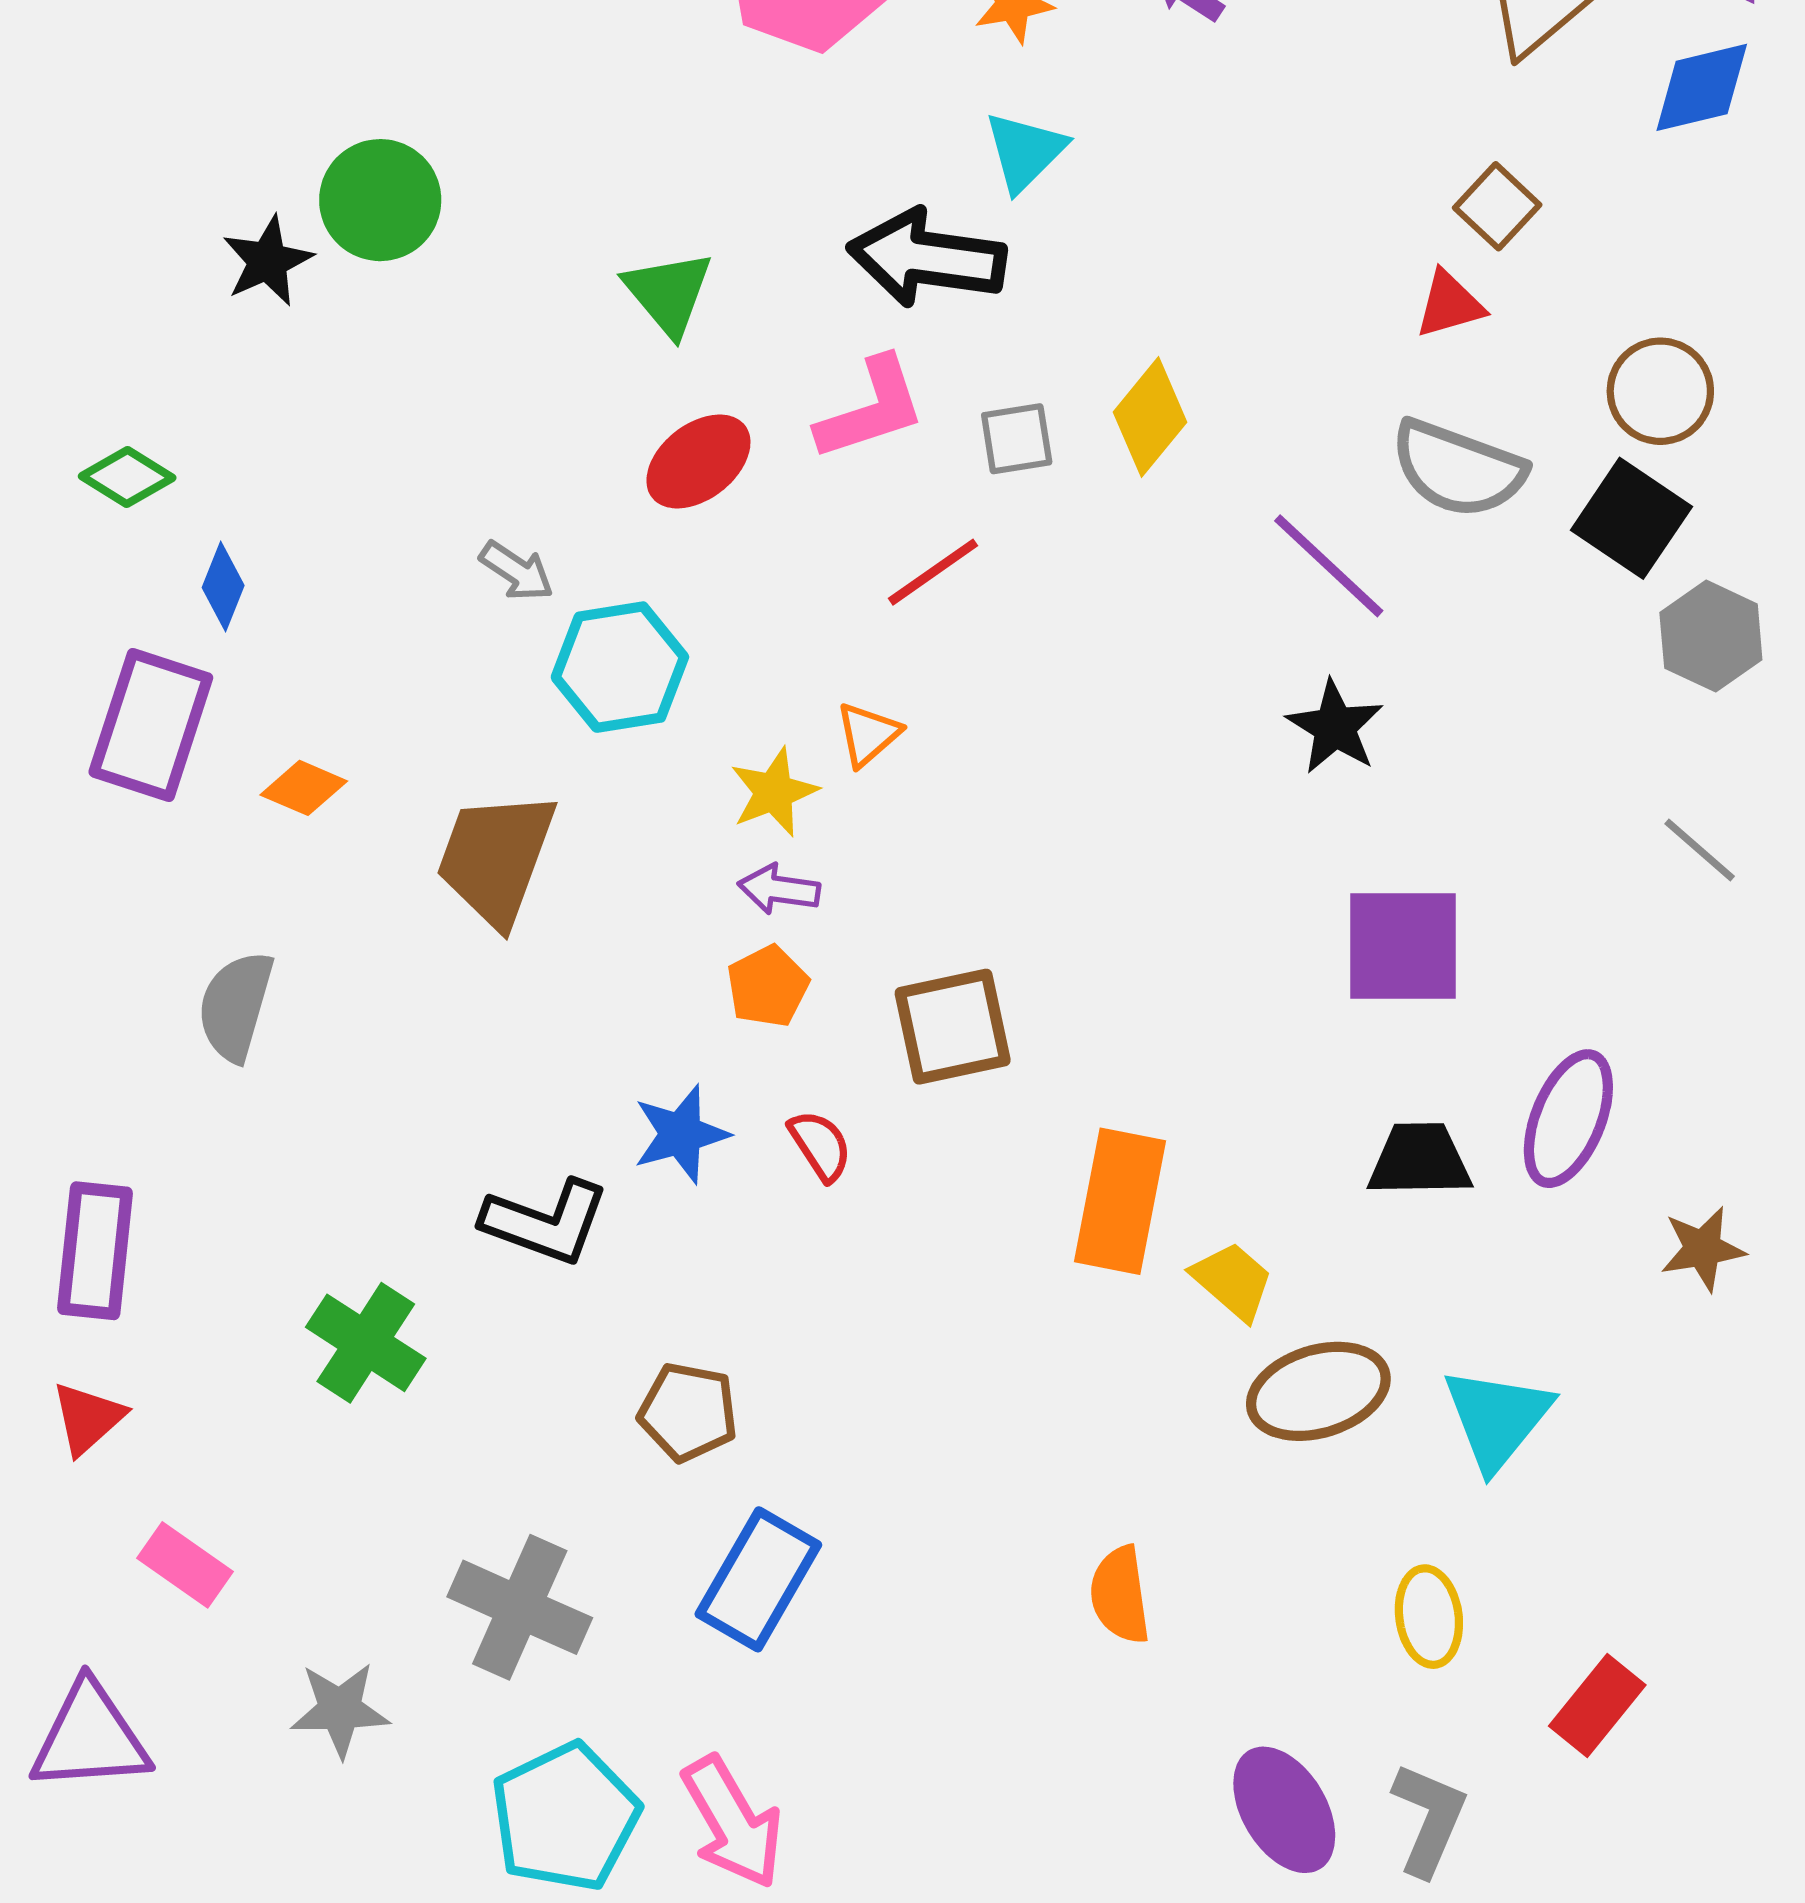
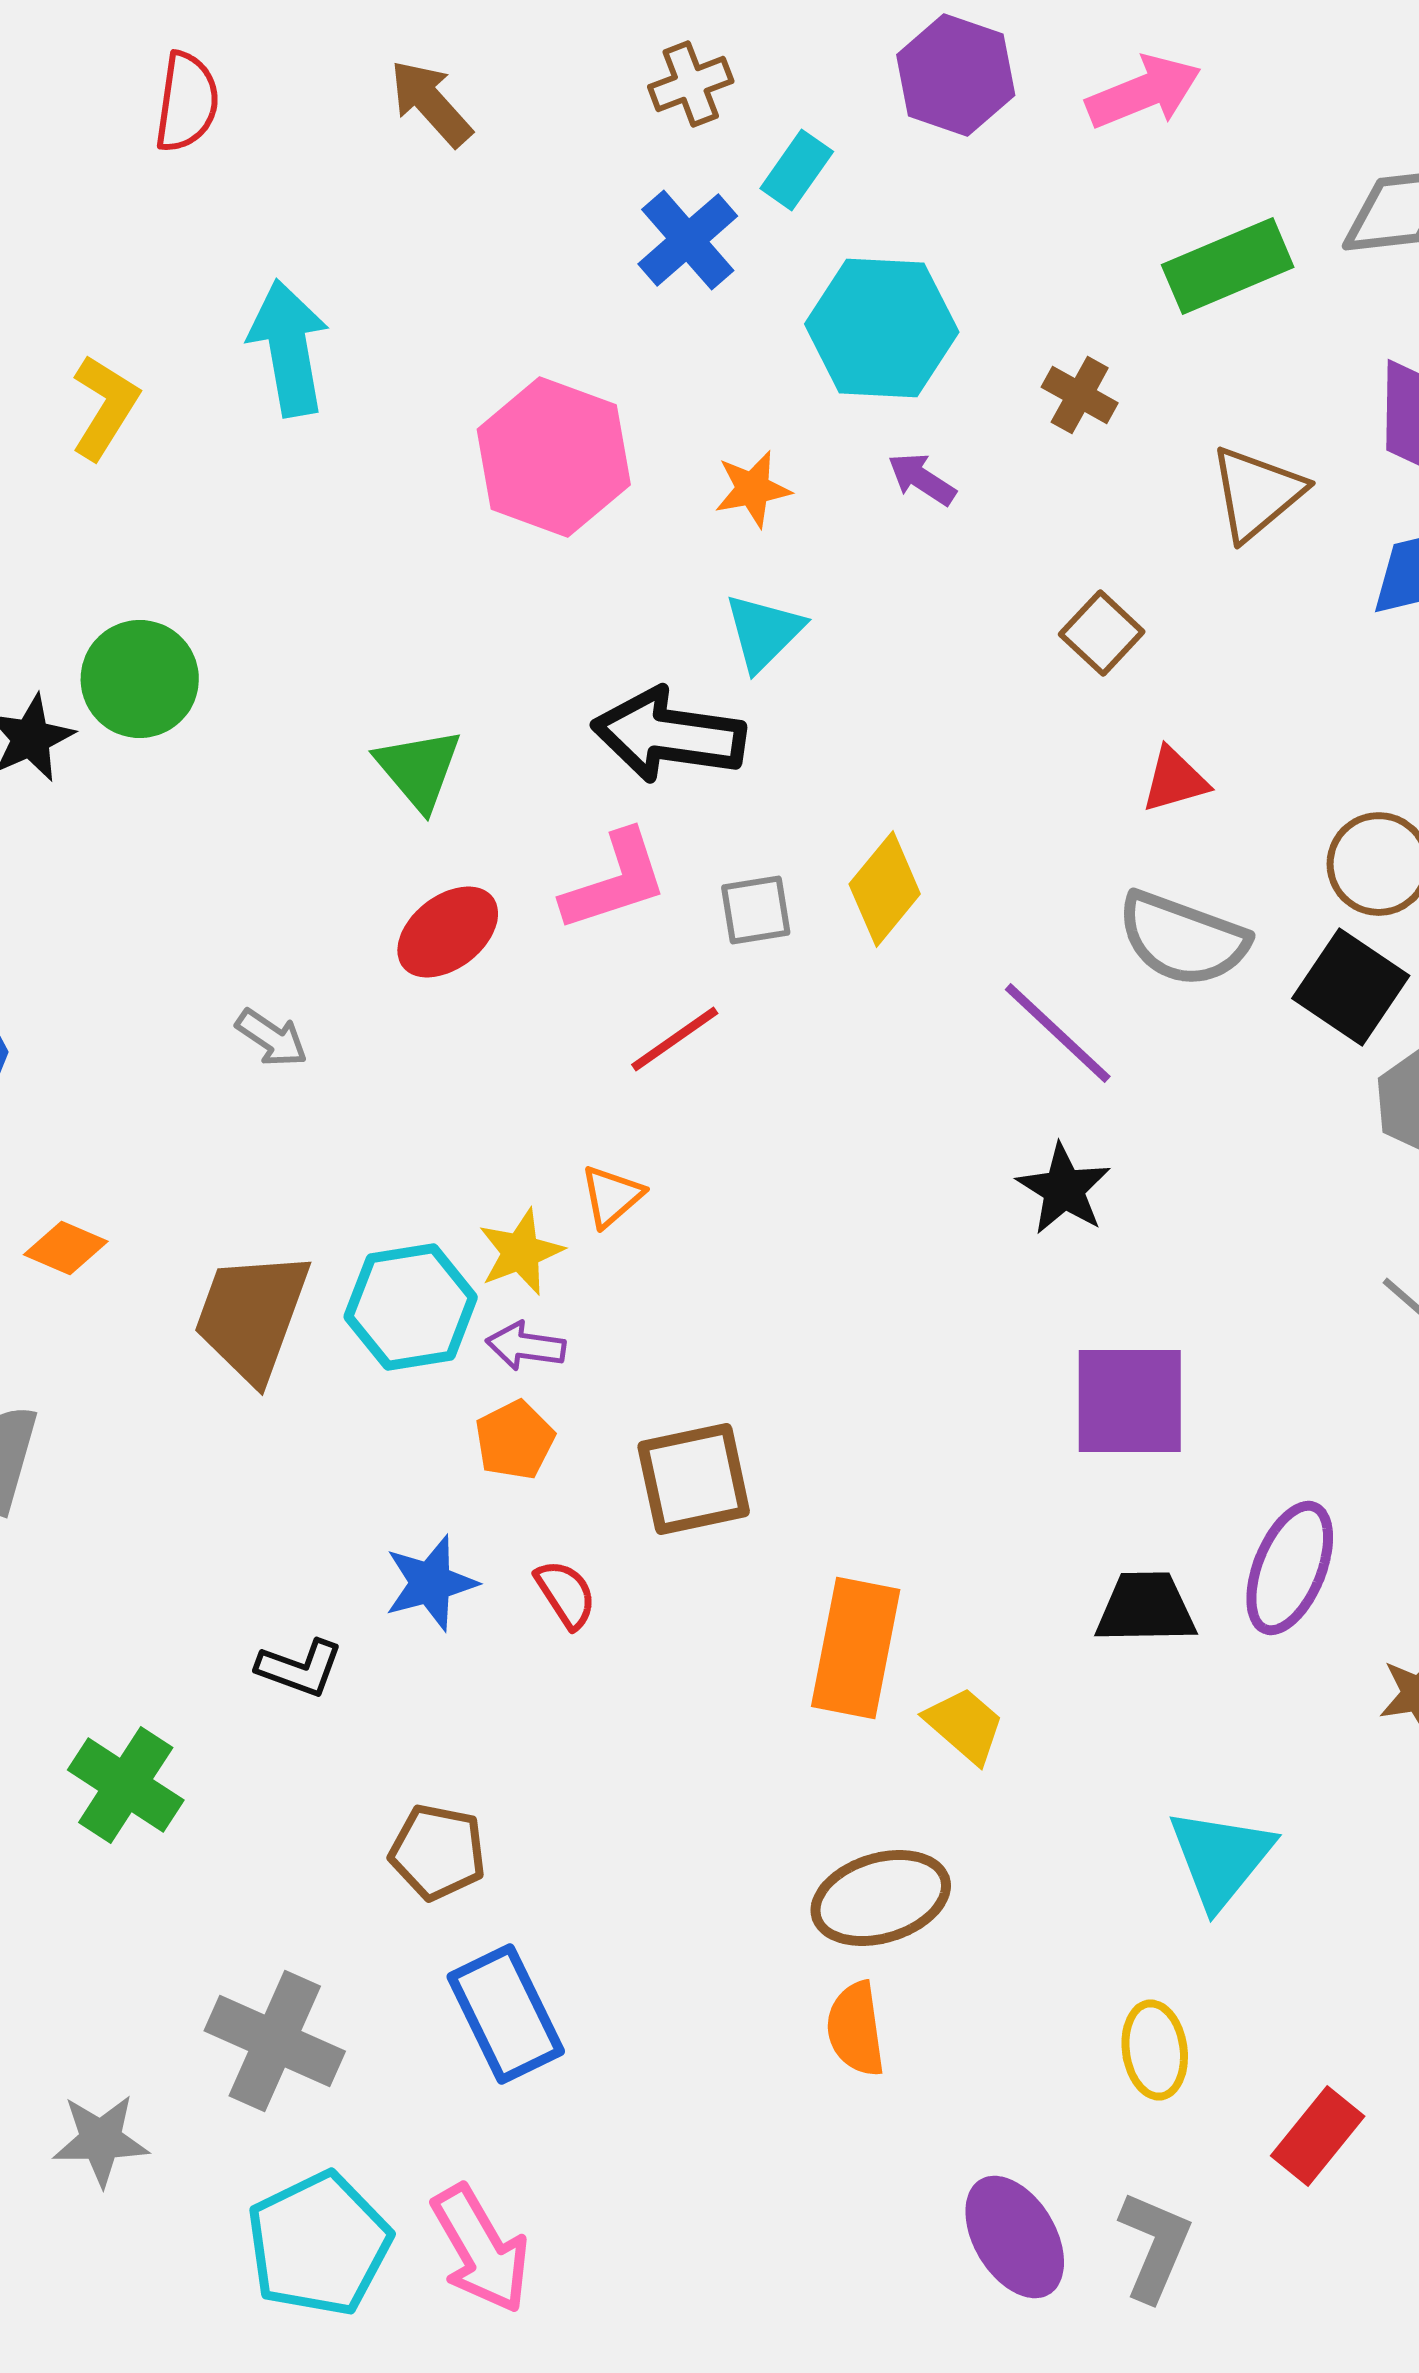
brown square: (1497, 206) -> (1102, 633), moved
cyan hexagon: (620, 667) -> (411, 1307), moved
black L-shape: (546, 1222) -> (300, 1668), size x0.7
brown ellipse: (1318, 1391) -> (881, 1898), moved
blue rectangle: (758, 1579) -> (506, 2014), turned -56

